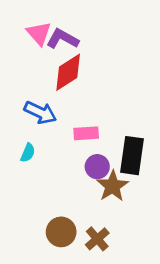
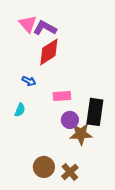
blue arrow: (40, 112) -> (29, 81), size x0.6
brown star: (112, 186) -> (81, 134), turned 30

